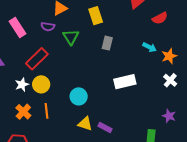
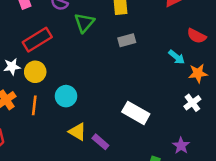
red semicircle: (160, 18) -> (197, 36), moved, turned 42
gray rectangle: (107, 43) -> (127, 40), turned 48
white rectangle: (125, 82) -> (136, 113), moved, turned 30
cyan circle: (79, 96) -> (66, 96), moved

